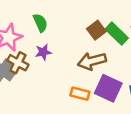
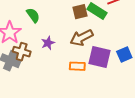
brown square: (96, 30) -> (80, 12), turned 35
purple star: (43, 52) -> (48, 43), moved

